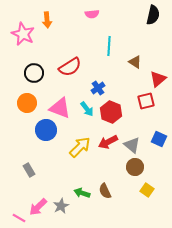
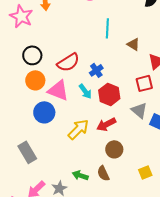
red semicircle: (70, 67) -> (68, 62), moved
orange circle: (27, 103) -> (35, 80), moved
gray triangle: (132, 145) -> (139, 110), moved
brown circle: (135, 167) -> (114, 149), moved
gray rectangle: (29, 170) -> (27, 152), size x1.5
yellow square: (147, 190) -> (145, 172), turned 32

